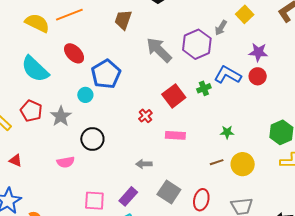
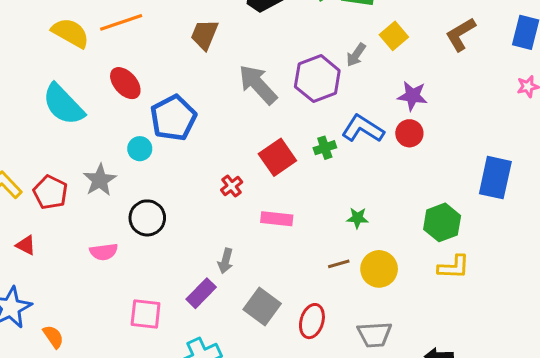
red pentagon: (31, 111) -> (50, 192), moved
gray arrow: (144, 164) -> (225, 261), turned -77
purple rectangle: (128, 196) -> (201, 293), moved

